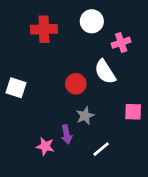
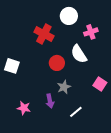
red cross: (44, 29) -> (44, 34), moved, turned 30
pink square: (133, 112) -> (100, 84), turned 32
pink star: (45, 146) -> (24, 108), moved

